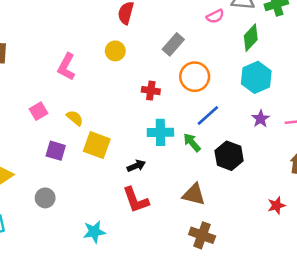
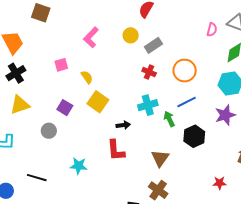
pink semicircle: (215, 16) -> (212, 30), turned -64
gray rectangle: (173, 44) -> (153, 45), moved
purple star: (261, 119) -> (225, 115), size x1.5
cyan cross: (160, 132) -> (148, 105), turned -30
purple square: (56, 151) -> (65, 108), moved
brown triangle: (194, 195) -> (160, 158), turned 36

